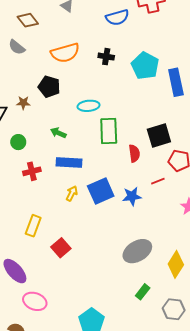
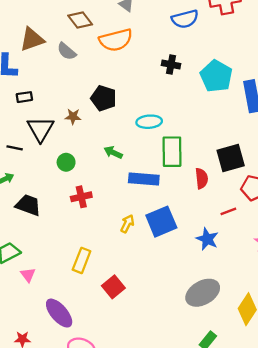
orange semicircle: (65, 53) -> (116, 40), moved
blue rectangle: (69, 163) -> (144, 179), moved
blue star: (132, 196) -> (207, 239), moved, turned 30

